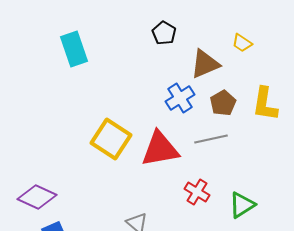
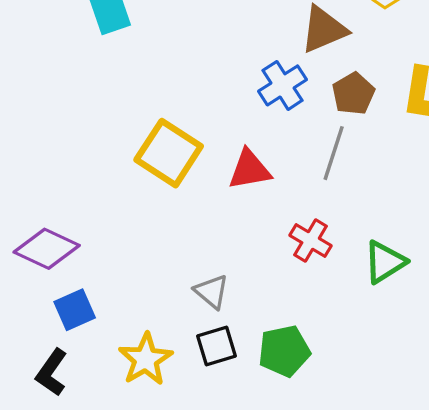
gray line: (211, 139) -> (334, 153), turned -60
red triangle: (160, 149) -> (249, 170), size x0.7

